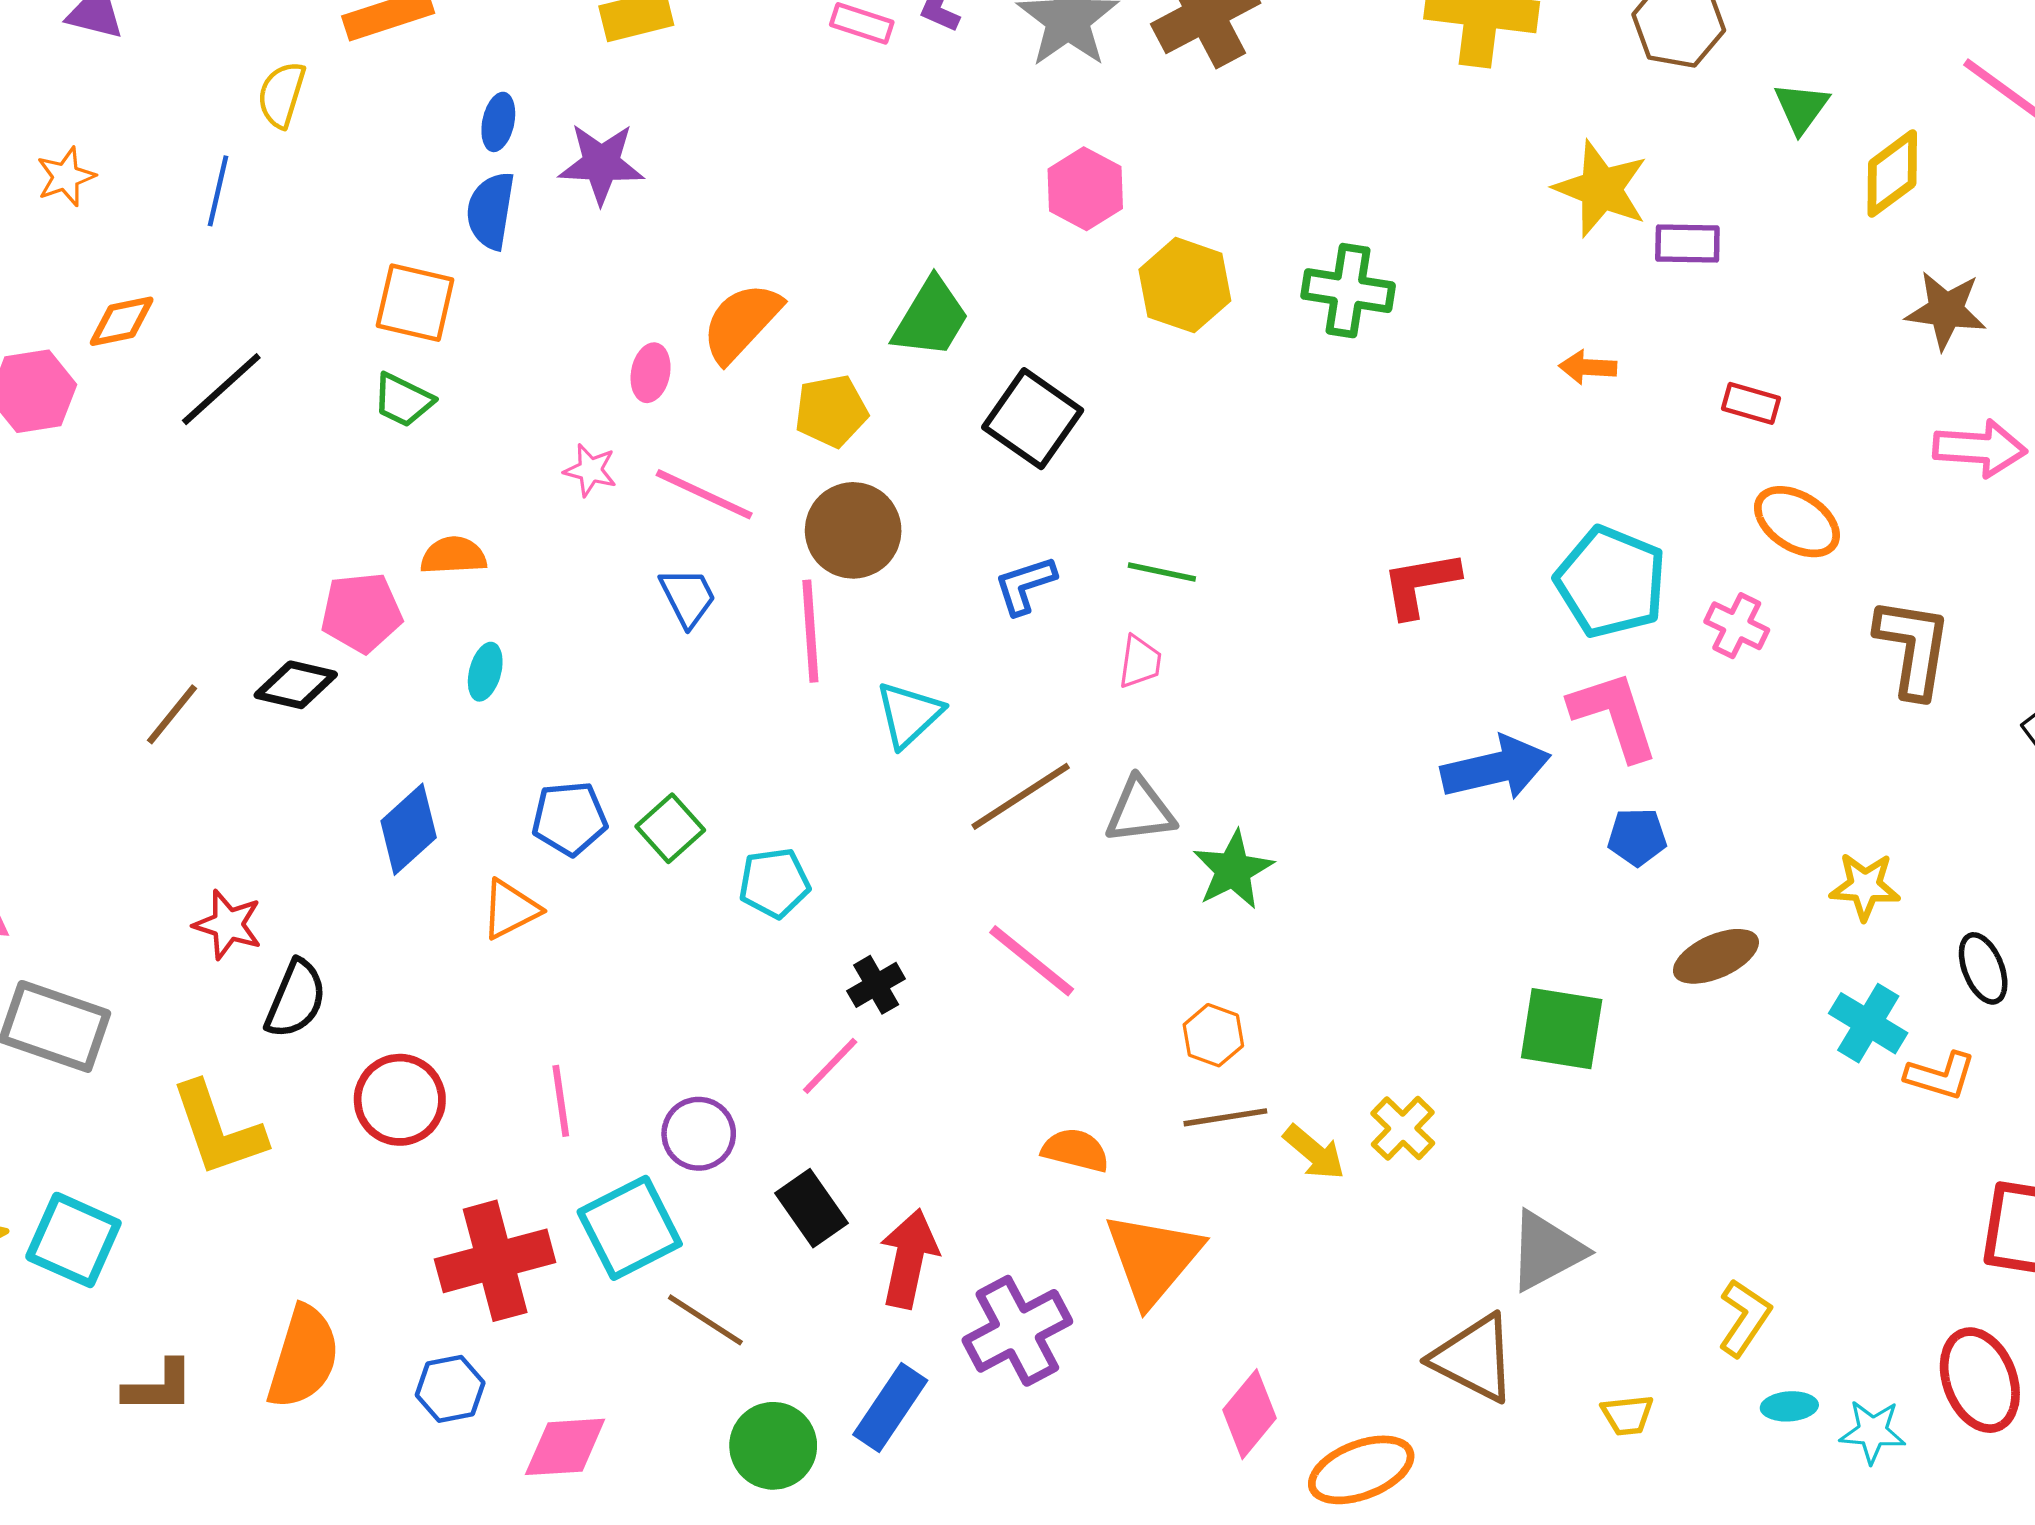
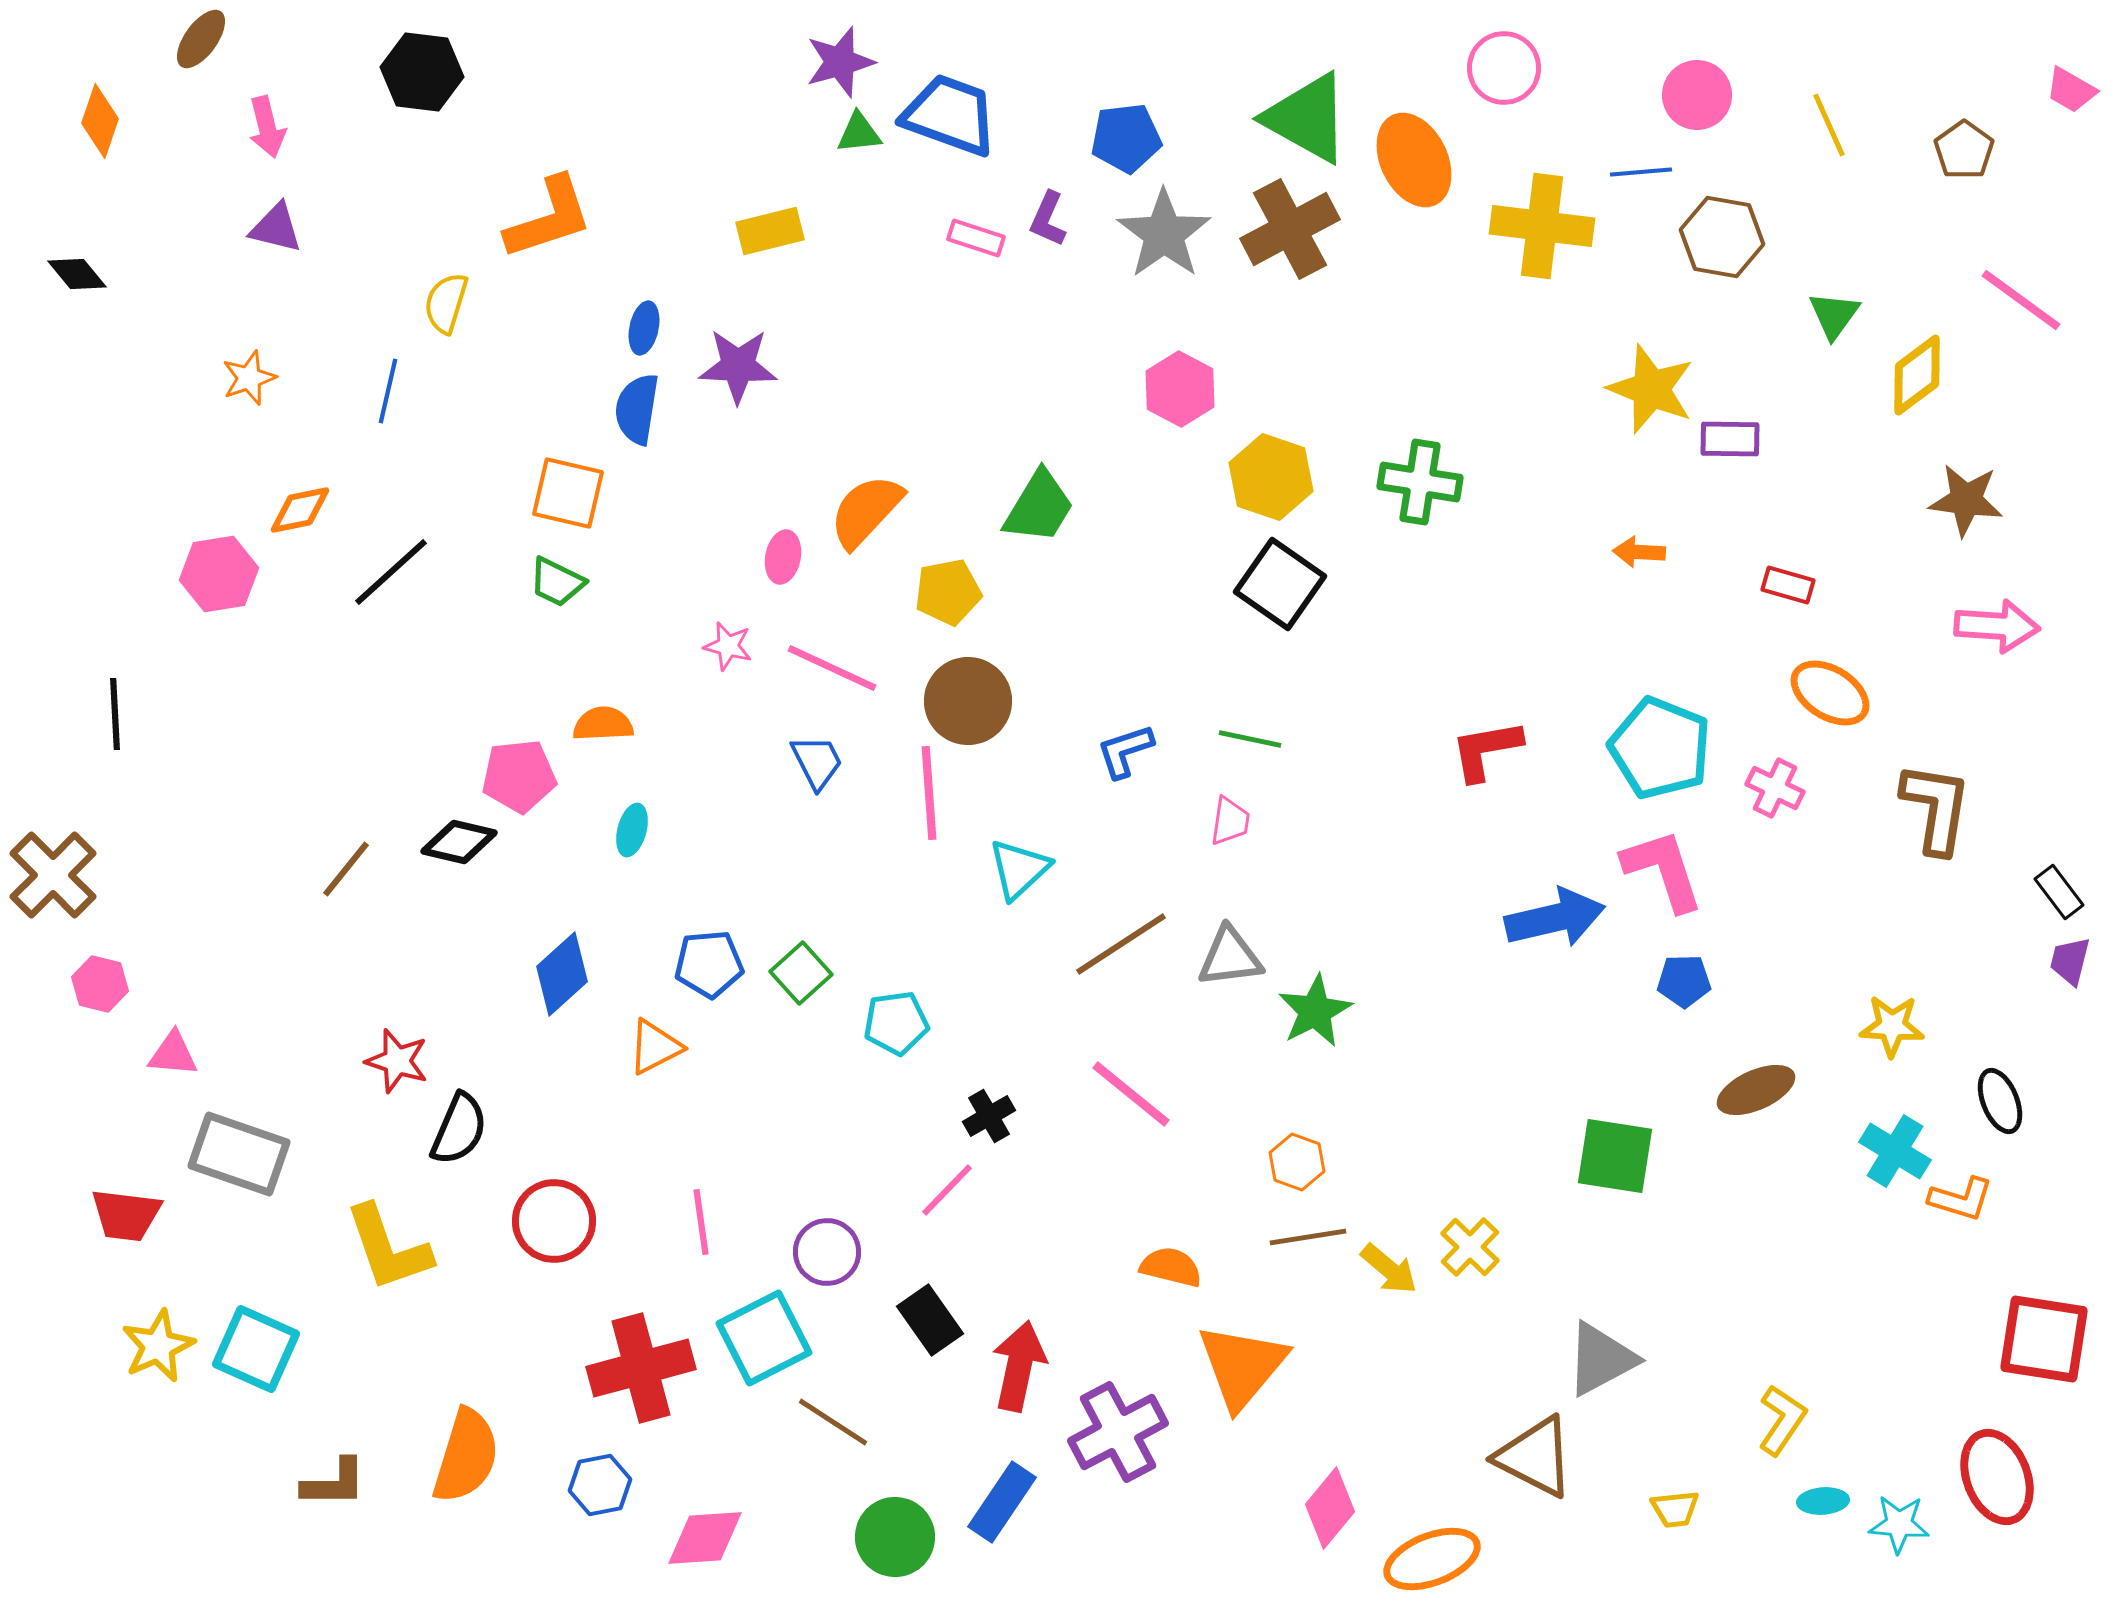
black square: (1033, 419) -> (1280, 584), moved

